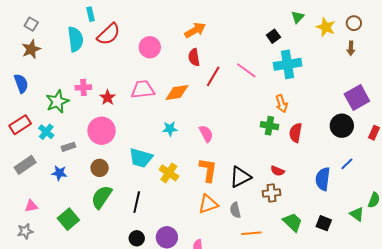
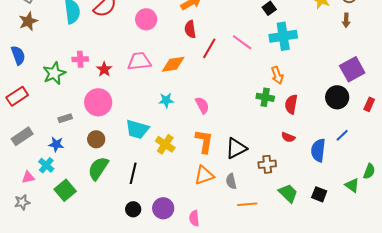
cyan cross: (46, 132) -> (46, 165), moved
red semicircle: (277, 171) -> (288, 137), moved

